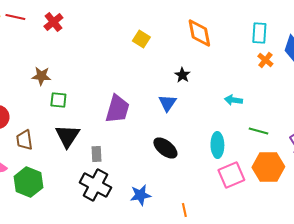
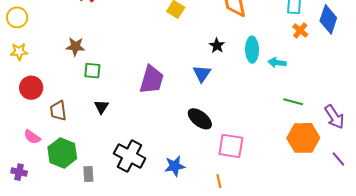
cyan arrow: (233, 100) -> (277, 63), moved
black triangle: (67, 136) -> (101, 107), size x0.6
cyan ellipse: (217, 145) -> (252, 50), moved
gray rectangle: (96, 154) -> (88, 174), moved
pink square: (231, 175) -> (231, 146), moved, turned 32

